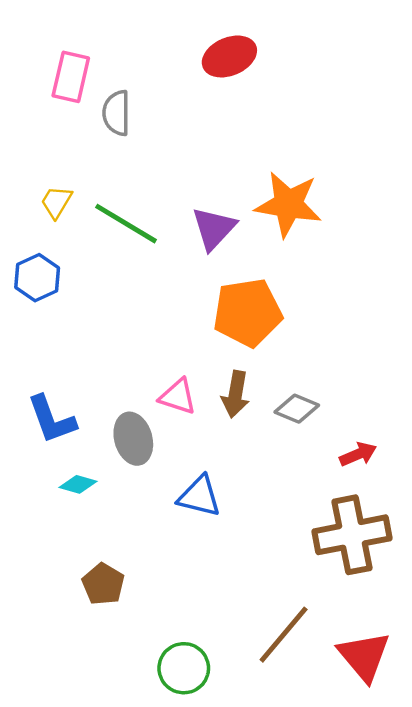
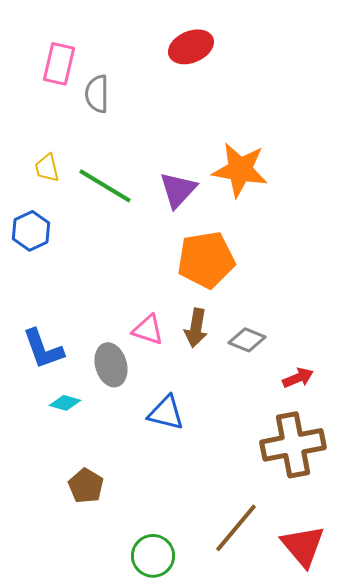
yellow trapezoid: (56, 202) -> (47, 168), turned -44

